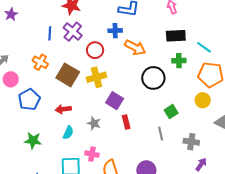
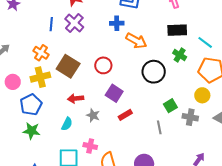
red circle: (95, 50) -> (103, 65), moved
green cross: (179, 61) -> (180, 55), turned 32
yellow cross: (96, 77) -> (40, 77), moved
pink circle: (11, 79) -> (13, 82), moved
blue pentagon: (29, 100) -> (31, 105), moved
red arrow: (63, 109) -> (76, 99), moved
red rectangle: (126, 122) -> (125, 115), turned 72
gray cross: (191, 142) -> (190, 117), moved

